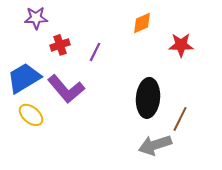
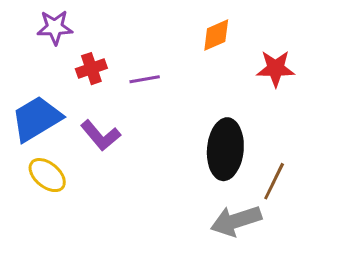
purple line: (95, 52) -> (145, 79), turned 54
purple L-shape: (66, 89) -> (100, 135), size x0.7

